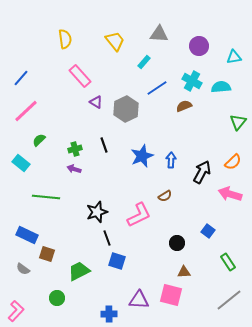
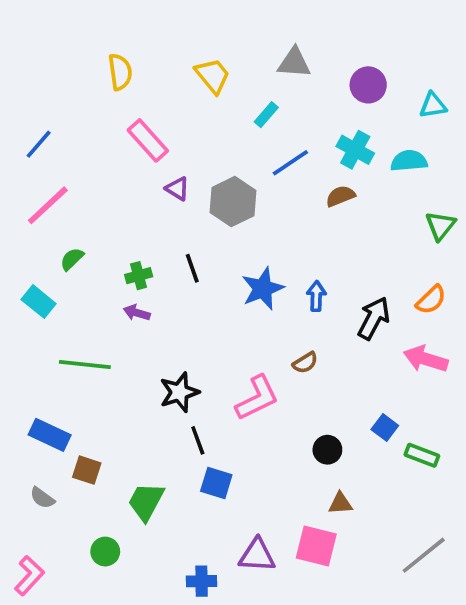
green rectangle: (228, 262) -> (422, 455), moved, turned -36
green trapezoid: (79, 271) -> (146, 502), turned -35

